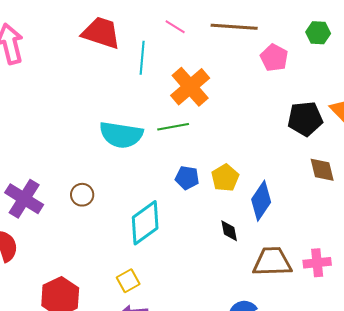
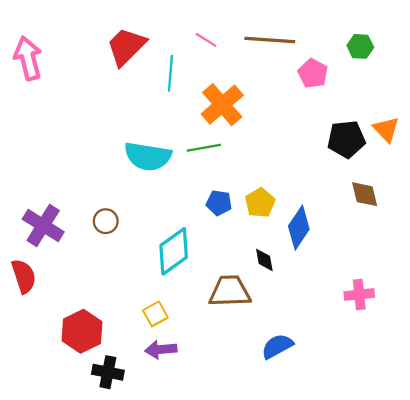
red trapezoid: (101, 33) -> (126, 46), turned -63
brown trapezoid: (272, 262) -> (230, 291), moved

